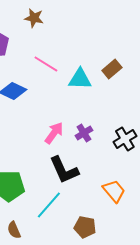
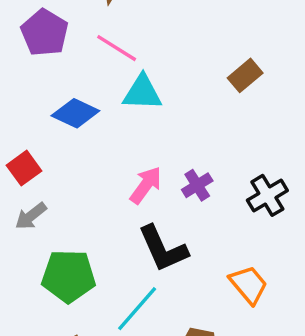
pink line: (46, 64) -> (117, 48), moved
cyan triangle: (80, 79) -> (142, 93), moved

